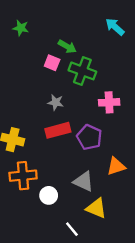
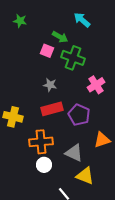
cyan arrow: (115, 27) -> (82, 20), moved
pink cross: (109, 102) -> (96, 85), turned -30
orange cross: (23, 176) -> (41, 142), moved

